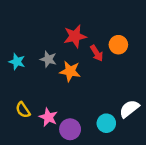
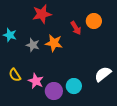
red star: (75, 36) -> (42, 14), moved
gray star: (48, 59) -> (33, 45), moved
cyan circle: (106, 123) -> (74, 86), moved

